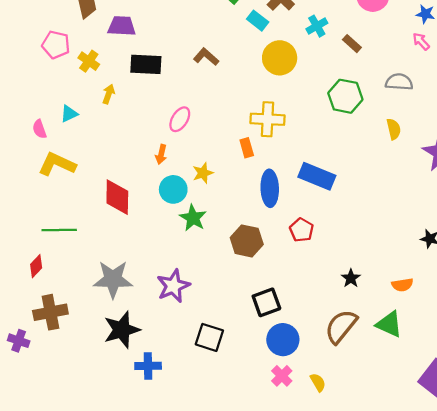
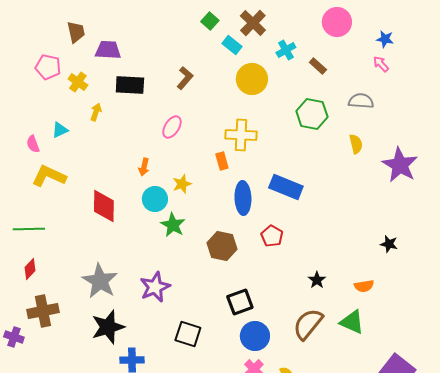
brown L-shape: (206, 57) -> (185, 78), turned 90
pink ellipse: (180, 119) -> (172, 127), moved
green line: (59, 230) -> (29, 229), moved
gray star: (113, 279) -> (100, 281), turned 30

